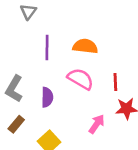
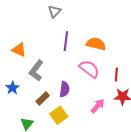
purple semicircle: (47, 97) -> (64, 89), moved
brown rectangle: (16, 124) -> (43, 98), moved

